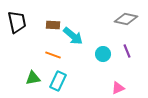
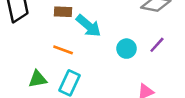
purple line: (127, 51) -> (157, 45), turned 64

